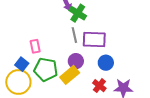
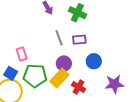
green cross: (78, 13) -> (77, 13), moved
purple rectangle: (94, 39) -> (79, 40), size x0.6
red cross: (99, 86) -> (78, 87), moved

